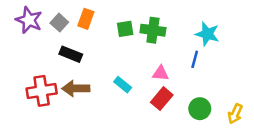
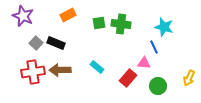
orange rectangle: (86, 19) -> (68, 15), turned 42
gray square: (59, 23) -> (36, 43), moved
blue line: (195, 59) -> (154, 47), turned -40
pink triangle: (161, 73) -> (144, 63), moved
yellow arrow: (235, 114) -> (189, 78), moved

